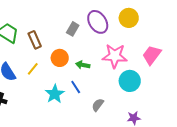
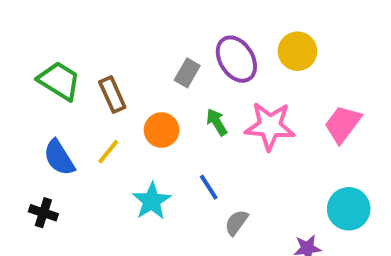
green arrow: (83, 65) -> (217, 122), moved, turned 48
cyan circle: (130, 81) -> (349, 209), moved
blue line: (76, 87) -> (209, 187), moved

